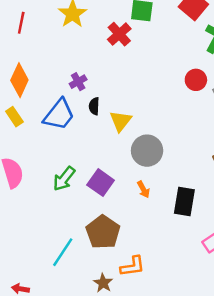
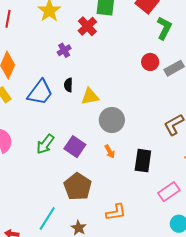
purple cross: (78, 82) -> (64, 50), moved
yellow triangle: (120, 121) -> (90, 96), turned 42
cyan line: (63, 252) -> (47, 218), moved
orange L-shape: (132, 266) -> (116, 212), moved

